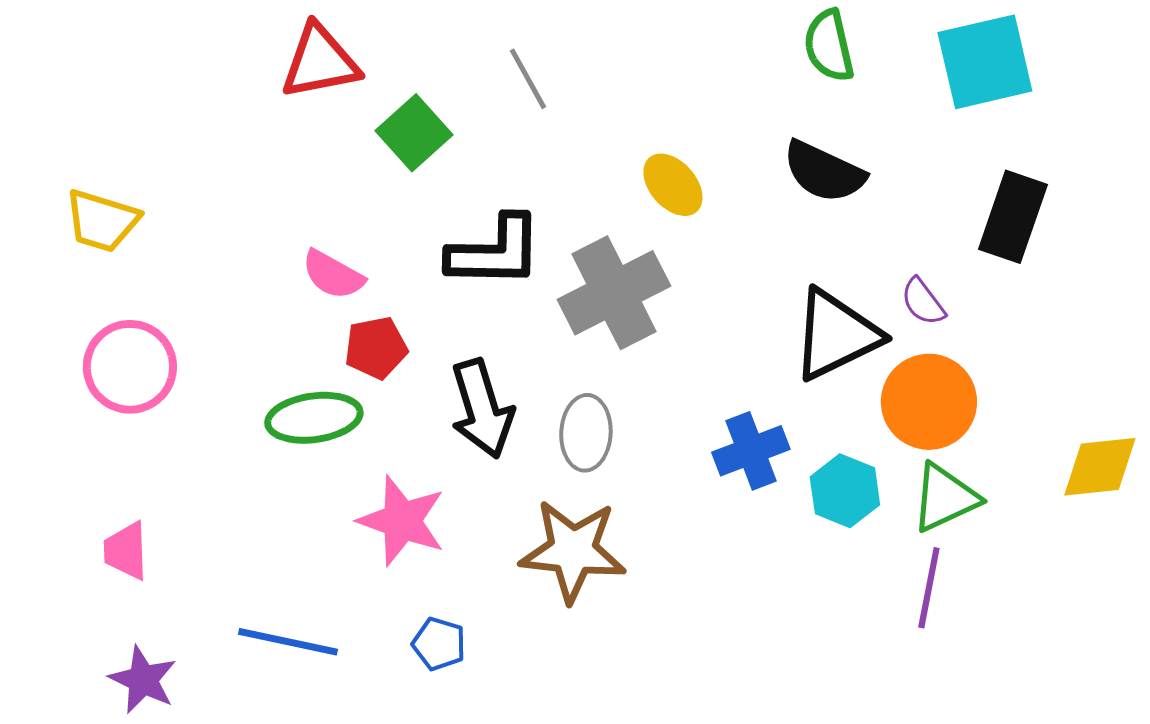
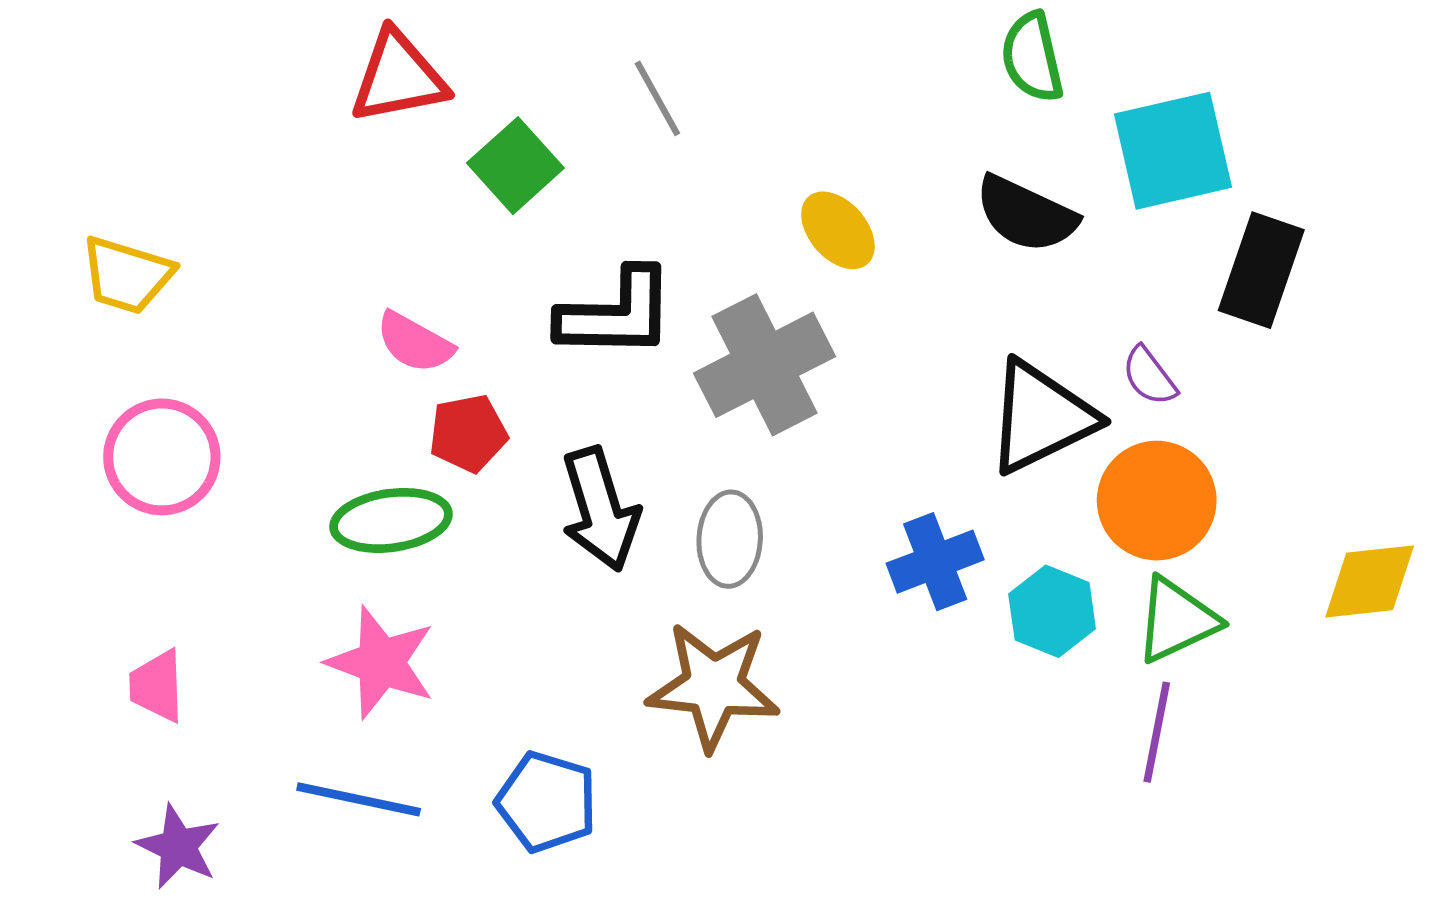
cyan square: (985, 62) -> (1173, 151), moved
pink star: (402, 521) -> (381, 662), moved
blue pentagon: (439, 644) -> (547, 802), size x1.5

